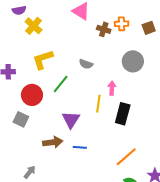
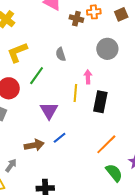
gray semicircle: (86, 64) -> (61, 54), turned 56
brown arrow: (53, 142) -> (34, 145), moved
blue line: (80, 147) -> (60, 138), turned -40

